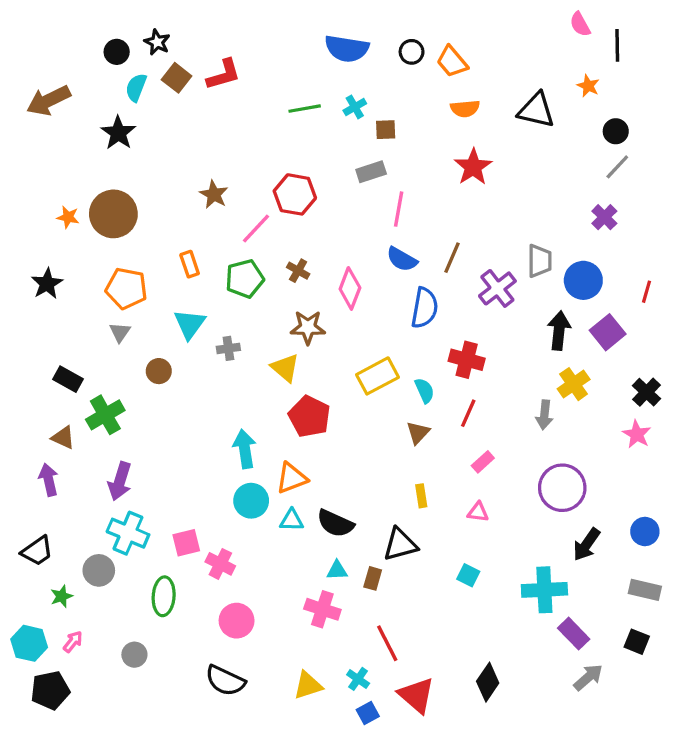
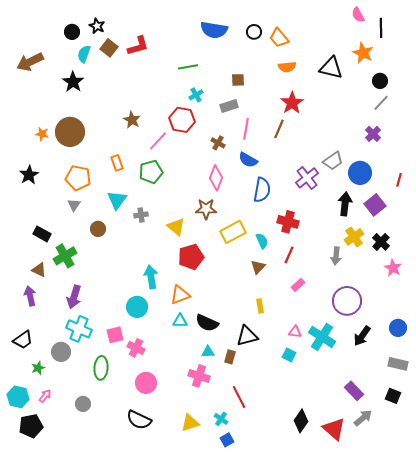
orange star: (588, 86) -> (363, 53), size x1.5
cyan cross: (355, 107) -> (196, 95), moved
brown line: (452, 258) -> (279, 129), moved
gray trapezoid: (540, 261) -> (333, 161), turned 55
brown cross: (298, 271) -> (218, 143), moved
brown star: (308, 327) -> (206, 209), moved
black cross: (646, 392) -> (381, 242), moved
red pentagon: (309, 416) -> (191, 257), turned 30
cyan circle: (251, 501) -> (137, 307), moved
pink triangle: (478, 512) -> (295, 332), moved
cyan cross: (544, 590) -> (322, 337), moved, turned 36
red triangle: (416, 695) -> (334, 429), moved

